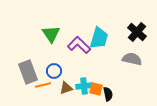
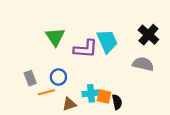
cyan trapezoid: (99, 38) -> (107, 41), turned -40
purple L-shape: (79, 45) -> (86, 49), turned 140
gray rectangle: (28, 72) -> (30, 78), size x0.6
brown triangle: (66, 88) -> (69, 104), moved

